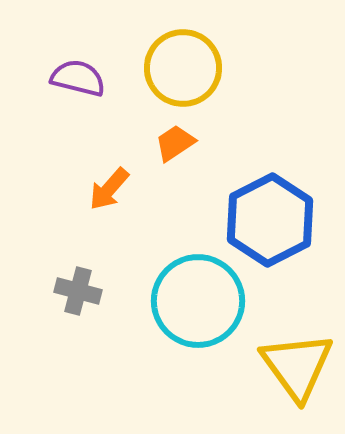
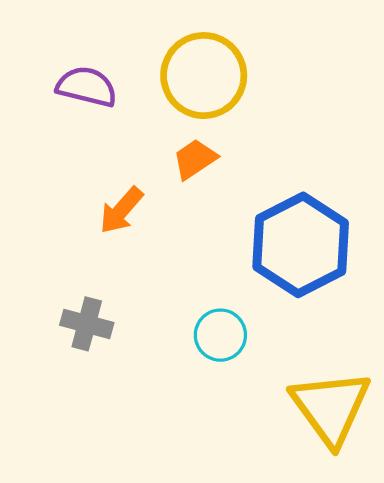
cyan circle: (198, 301) -> (220, 335), size x0.5

